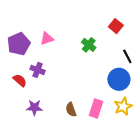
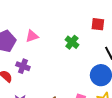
red square: (116, 26) -> (98, 24), turned -32

